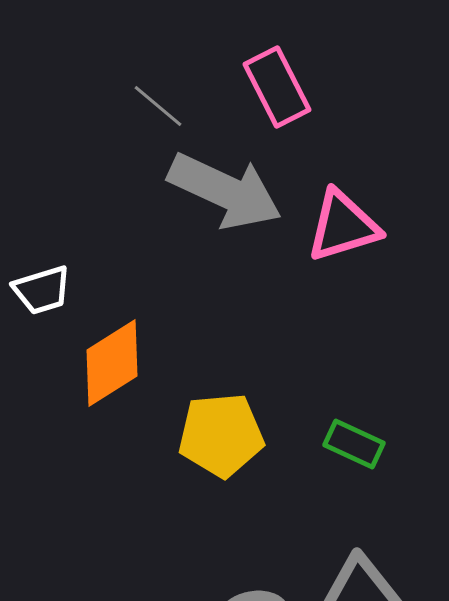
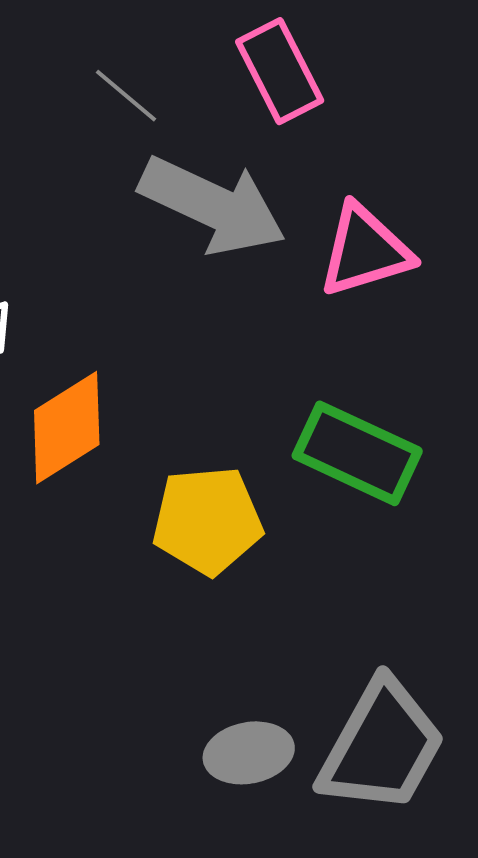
green rectangle: (354, 444) -> (357, 453), moved, size x1.6

